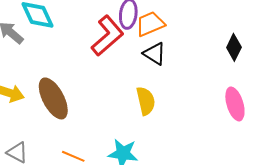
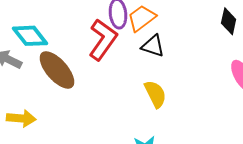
brown ellipse: (53, 98) -> (57, 70), moved

